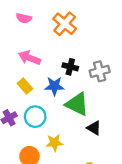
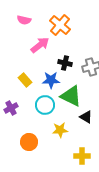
pink arrow: (29, 58) -> (40, 45), moved, turned 120
cyan circle: (35, 117) -> (45, 105), moved
yellow star: (54, 143) -> (60, 130), moved

